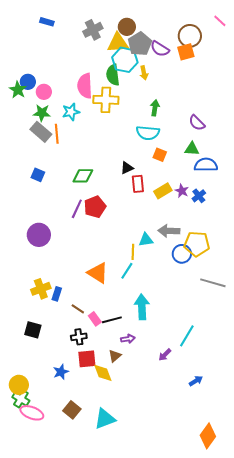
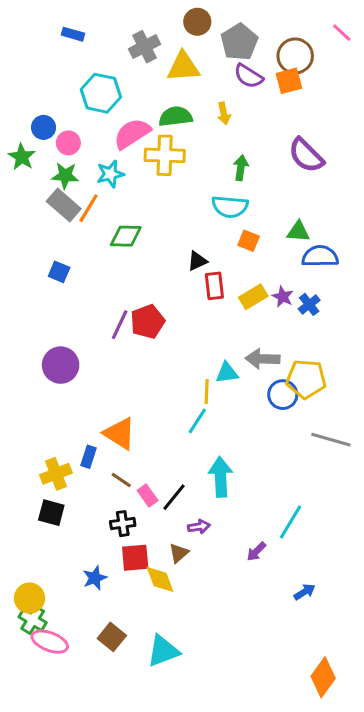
brown circle: (127, 27) -> (197, 22), moved
gray pentagon: (140, 44) -> (239, 42), moved
cyan hexagon: (125, 60) -> (101, 93), moved
green semicircle: (113, 75) -> (176, 117), turned 90
pink semicircle: (85, 86) -> (132, 134), turned 60
green star: (18, 90) -> (22, 157), moved
purple semicircle: (197, 123) -> (306, 155), moved, size x1.4
orange line: (57, 134) -> (89, 208), turned 36
green diamond: (83, 176) -> (126, 236), moved
orange triangle: (98, 273) -> (120, 433), moved
yellow cross: (41, 289) -> (56, 474), moved
black line: (112, 320) -> (174, 497), turned -36

